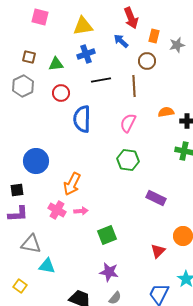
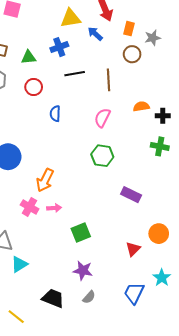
yellow triangle: (83, 26) -> (71, 18), moved
brown circle: (147, 61) -> (132, 54), moved
blue semicircle: (82, 119) -> (55, 114), size x0.6
cyan triangle: (47, 266) -> (19, 264), turned -42

